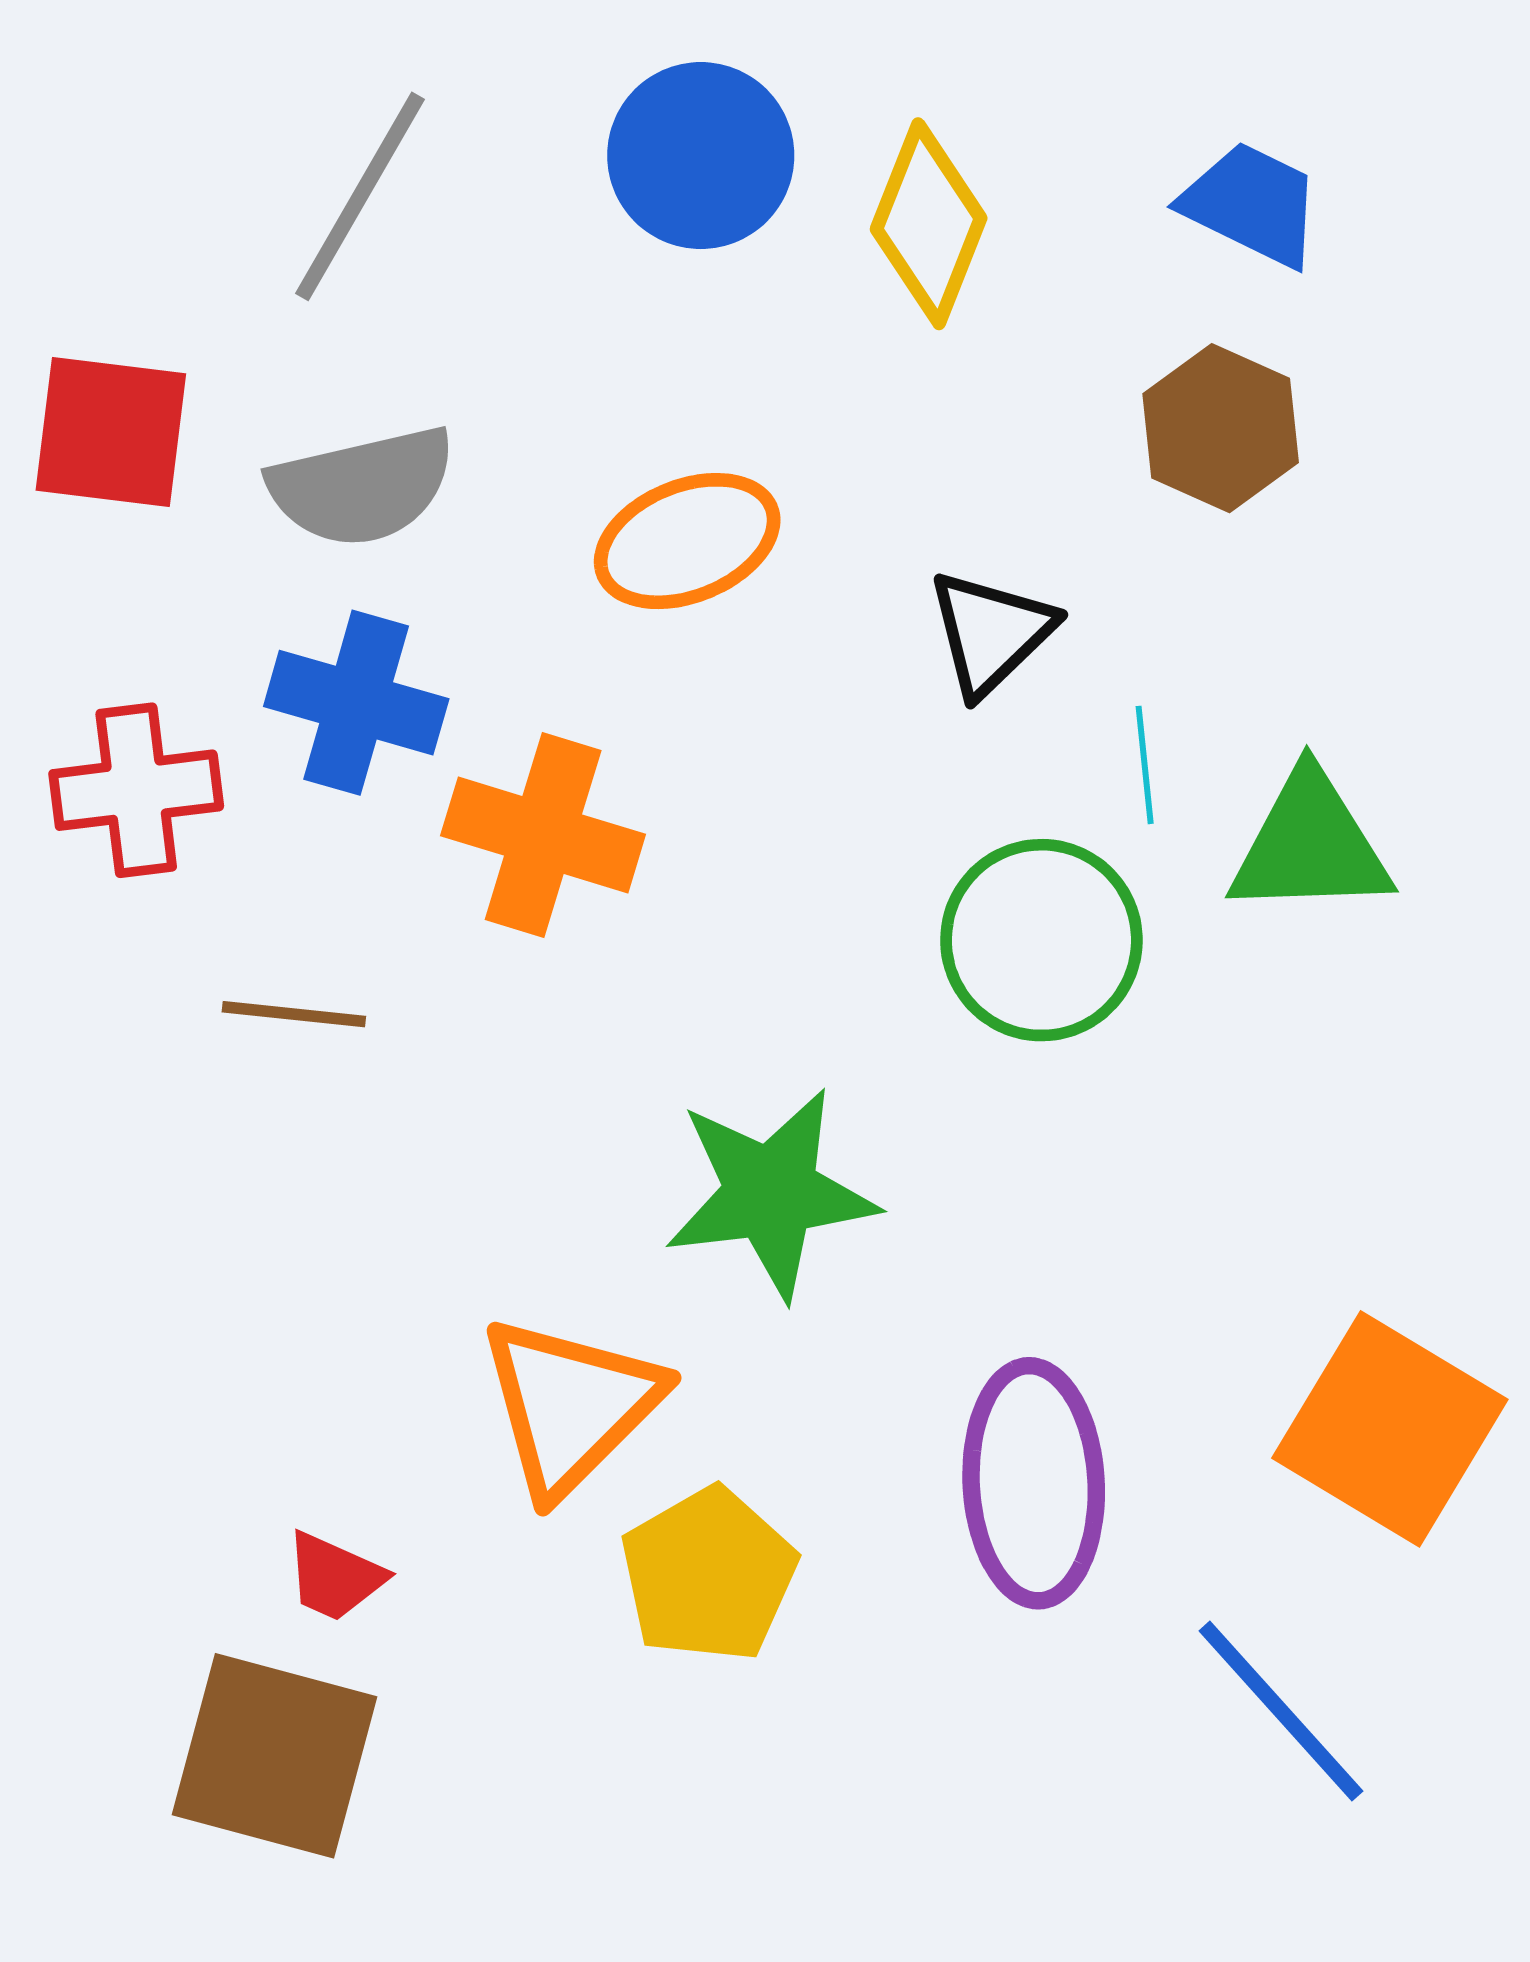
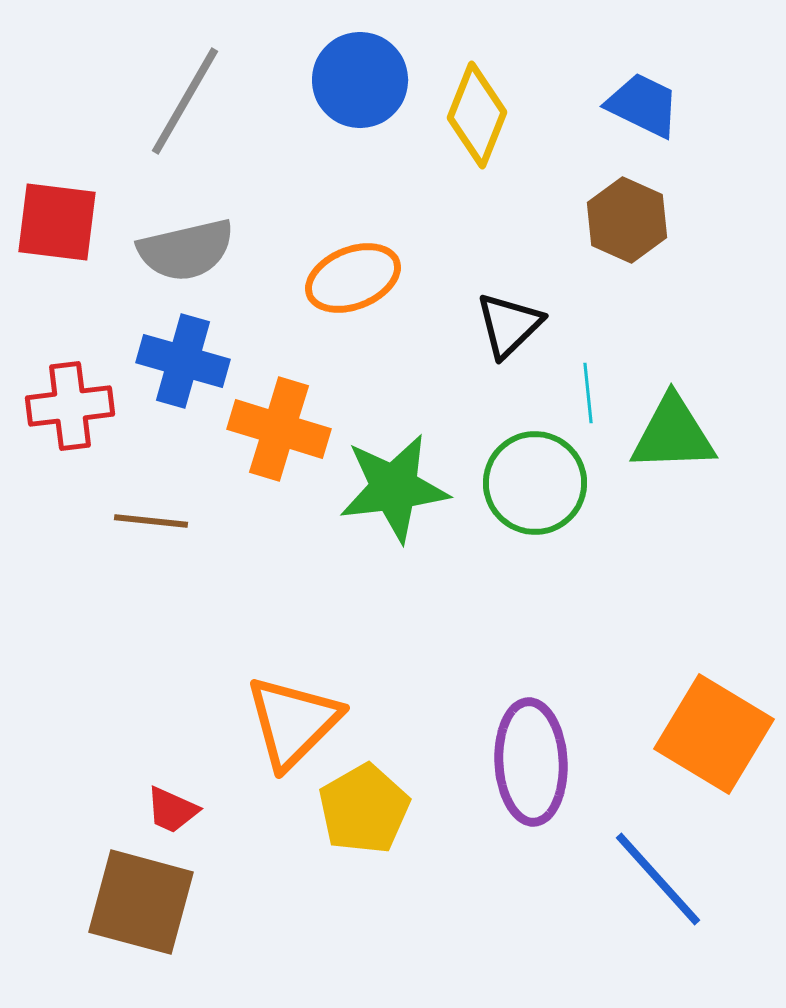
green star: (771, 1193) -> (394, 488), moved

